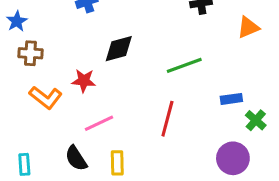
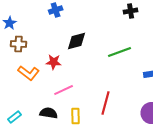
red line: (167, 119) -> (106, 103), moved
black semicircle: (76, 158) -> (49, 113), turned 132
cyan rectangle: (24, 164) -> (15, 117), turned 56

